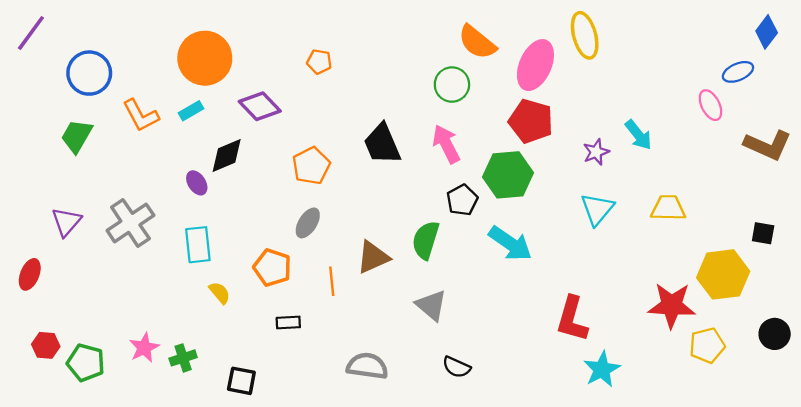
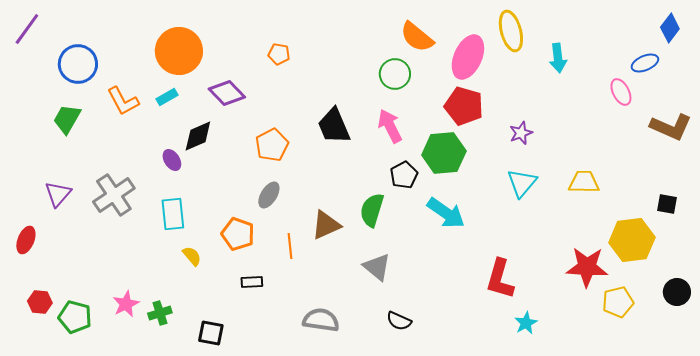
cyan arrow: (638, 135) -> (558, 58), moved, turned 32
cyan star: (602, 369) -> (526, 323), size x0.7

